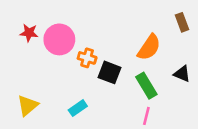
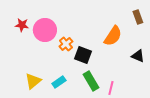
orange cross: (87, 58) -> (66, 44), turned 32
green rectangle: (146, 86) -> (91, 81), moved
yellow triangle: (28, 105) -> (33, 81), moved

